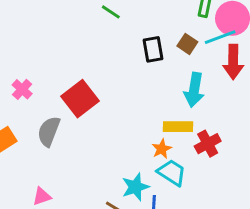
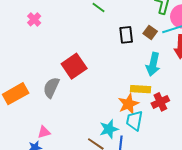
pink cross: (22, 89) -> (34, 19), moved
orange star: (162, 149) -> (128, 104), size x1.5
cyan trapezoid: (172, 173) -> (134, 121), turned -115

